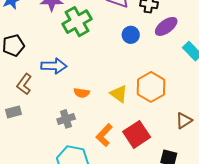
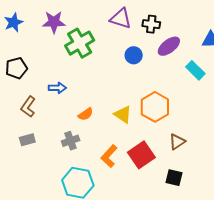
blue arrow: (54, 66) -> (57, 88), size x0.7
orange semicircle: (82, 93) -> (86, 114), turned -42
gray rectangle: (13, 112) -> (27, 140), moved
brown triangle: (184, 121) -> (177, 142), moved

